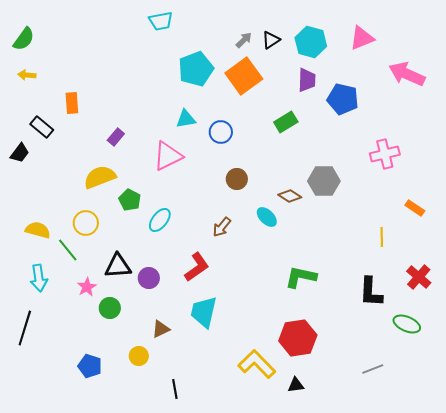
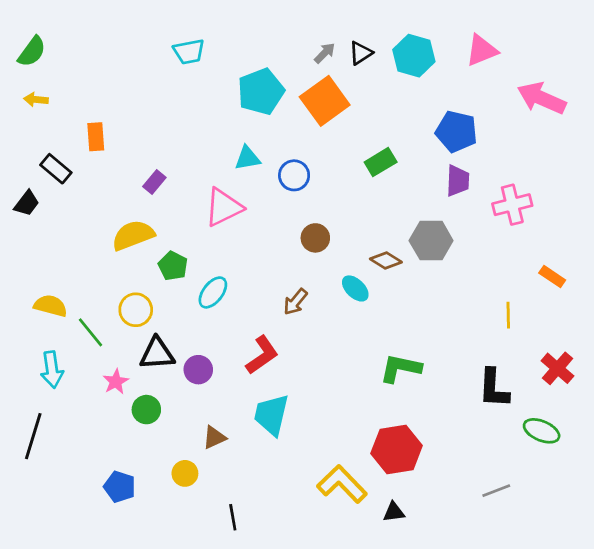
cyan trapezoid: (161, 21) -> (189, 52), moved
purple trapezoid: (307, 80) -> (458, 181), moved
yellow circle: (86, 223) -> (136, 310), moved

